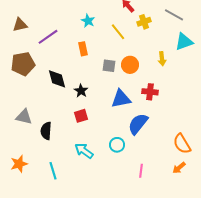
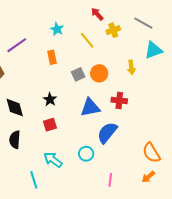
gray square: (109, 66) -> (78, 74), turned -32
black diamond: (57, 79) -> (15, 108), moved
cyan line: (53, 171) -> (34, 180), moved

